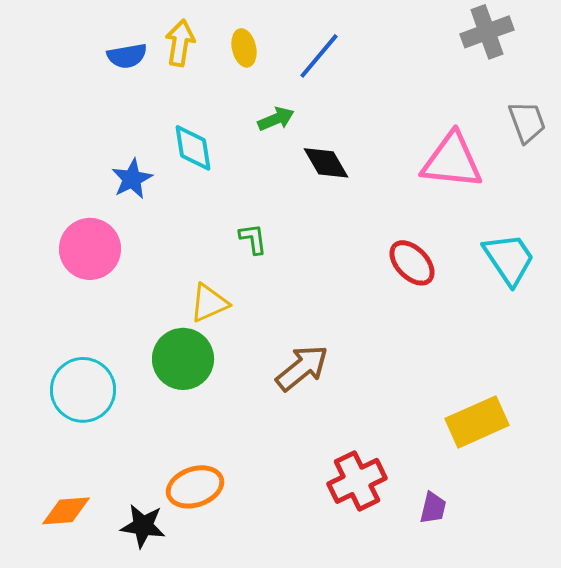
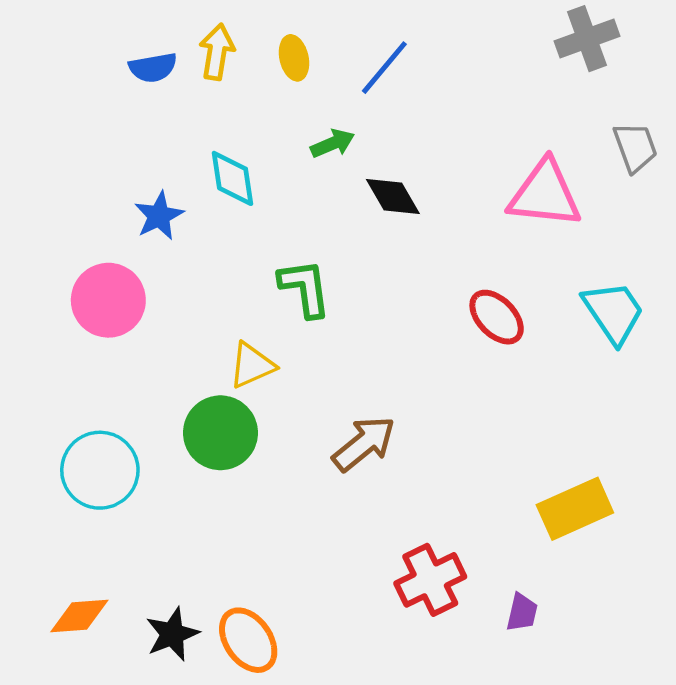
green L-shape: (253, 239) -> (305, 288), size x1.6
orange ellipse: (195, 487) -> (248, 640), moved, turned 74
black star: (143, 526) -> (172, 634), turned -30

